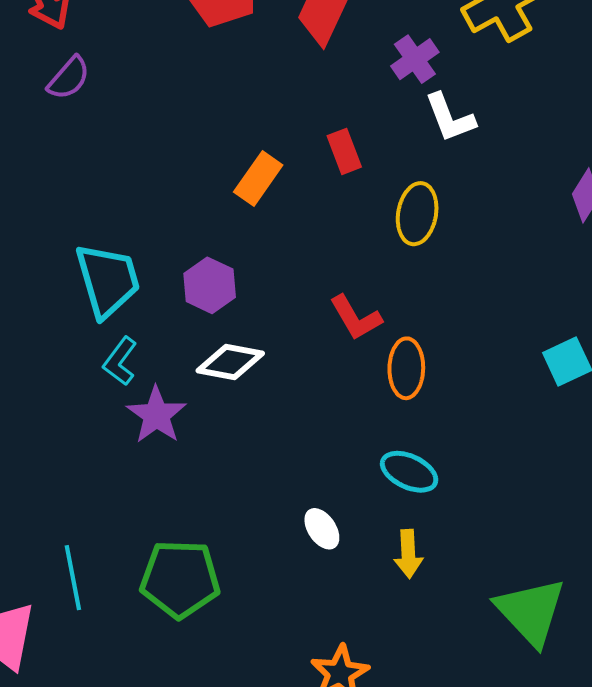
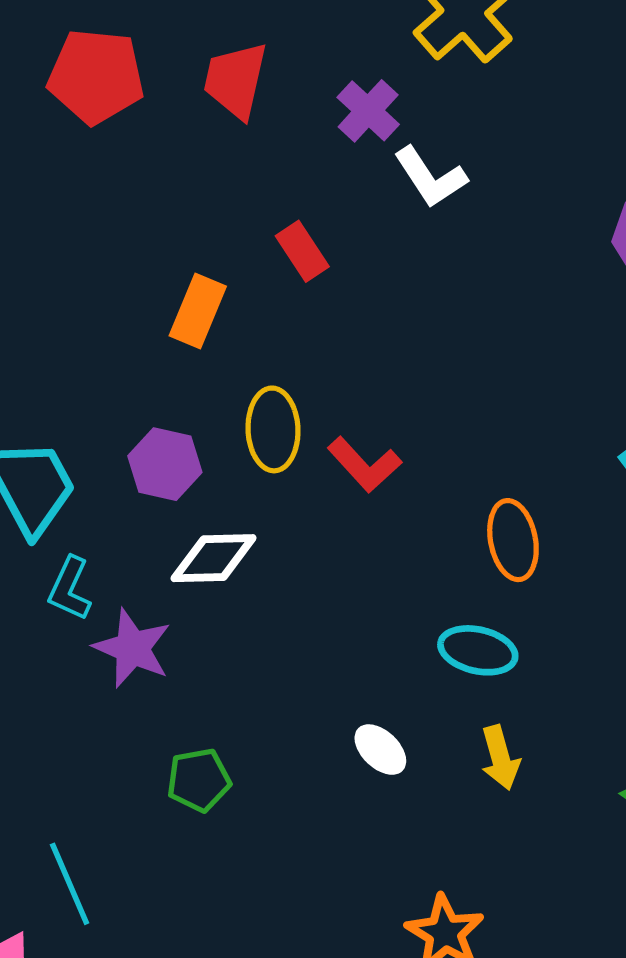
yellow ellipse: (417, 214) -> (273, 429), moved
orange ellipse: (406, 368) -> (513, 540), moved
green pentagon: (180, 579) -> (199, 780), moved, size x0.6

